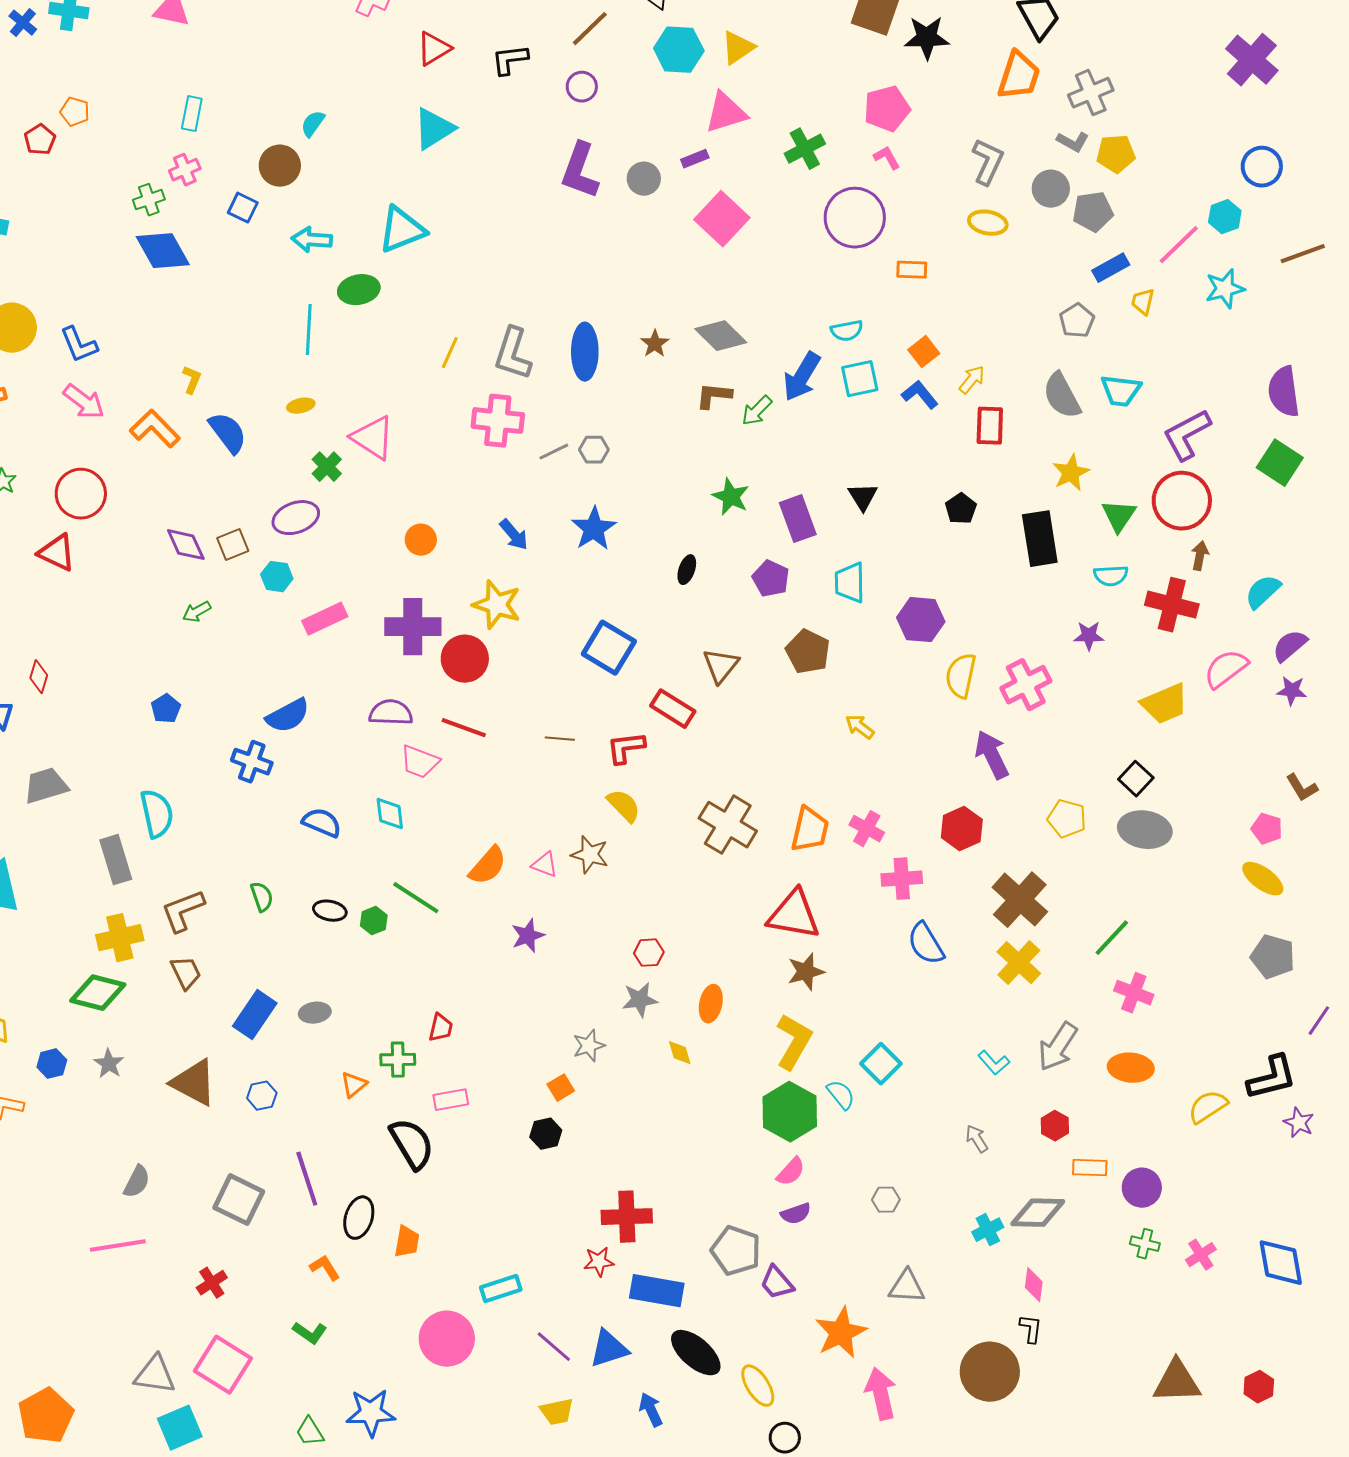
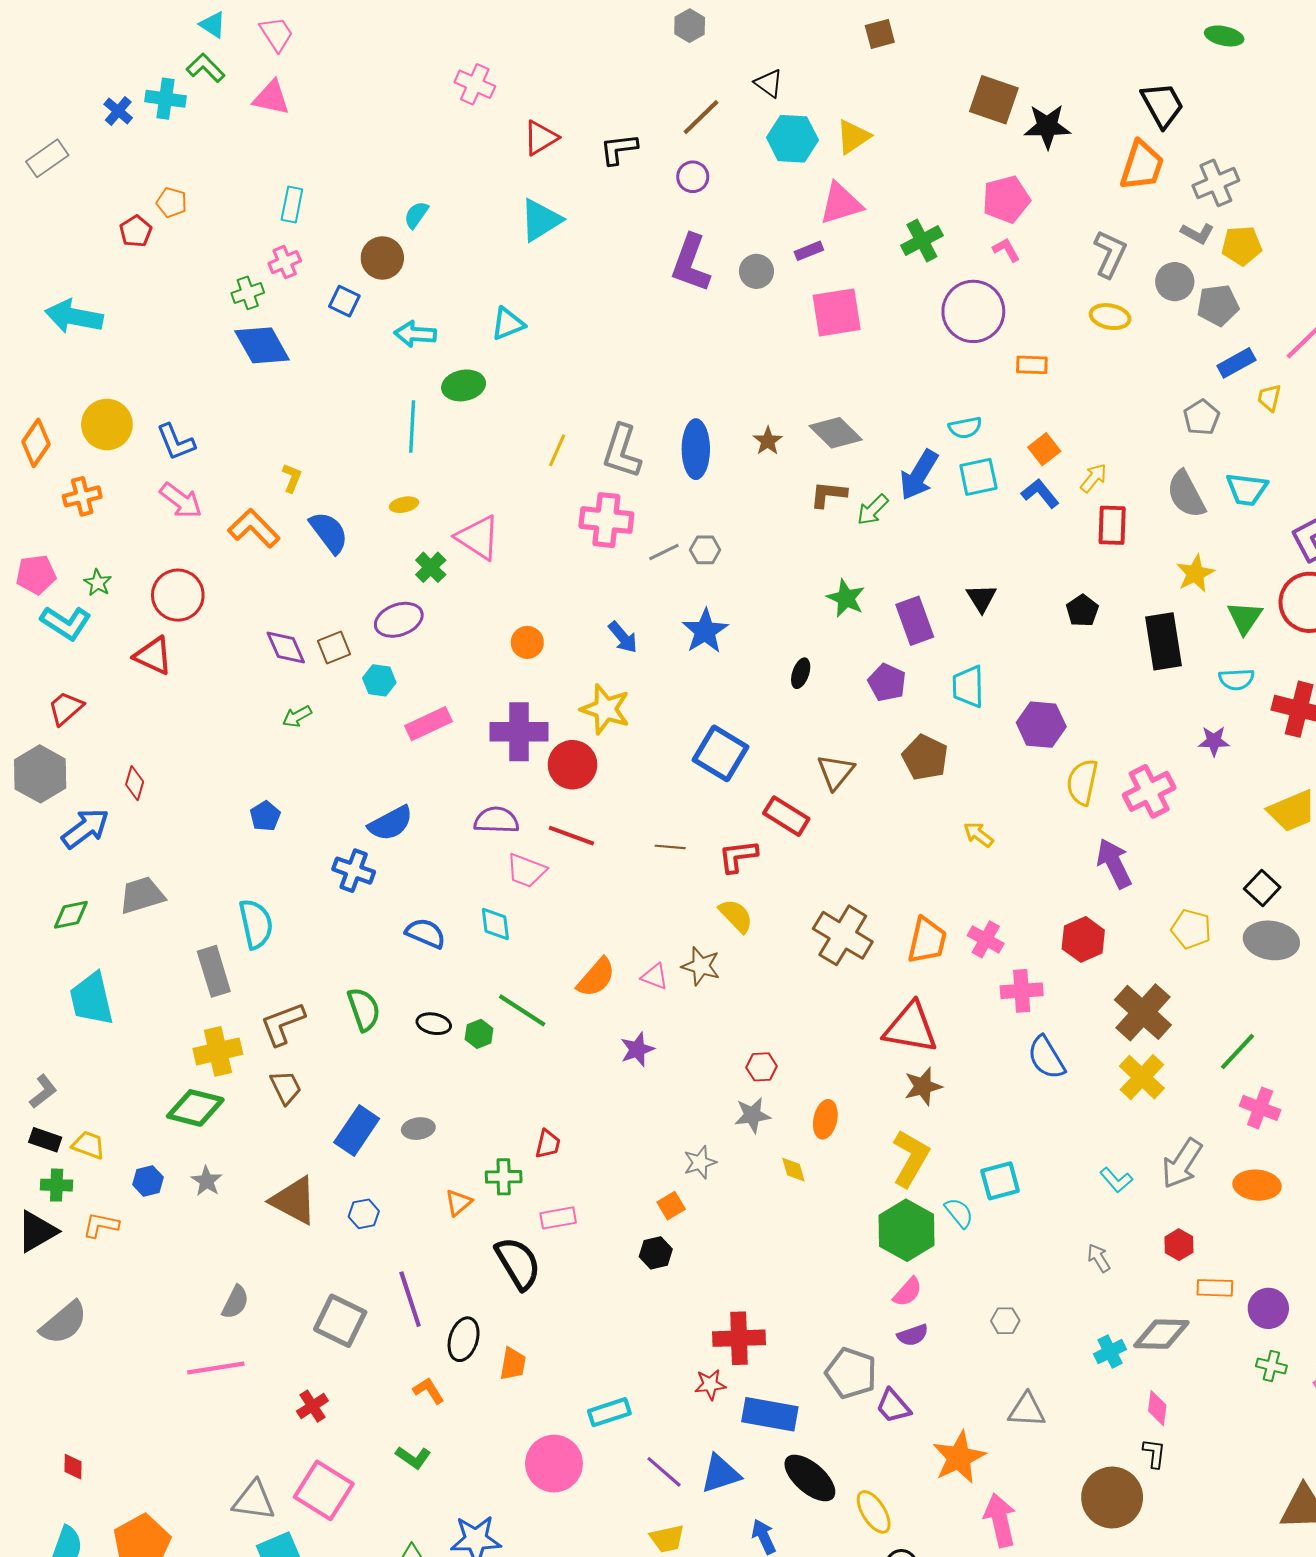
pink square: (722, 219) -> (837, 312), turned 38
cyan triangle: (402, 230) -> (508, 324), size x0.7
green semicircle: (262, 897) -> (364, 1009), size x1.4
cyan square: (881, 1064) -> (1000, 1181), turned 30

